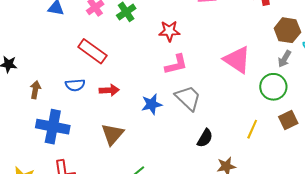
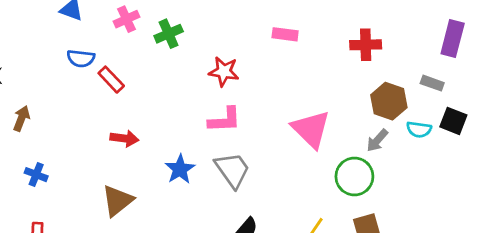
red rectangle: (92, 51) -> (111, 80), size x0.7
blue semicircle: (75, 85) -> (81, 58), moved
blue star: (152, 104) -> (180, 169), turned -30
blue cross: (53, 127) -> (36, 175), size x0.5

